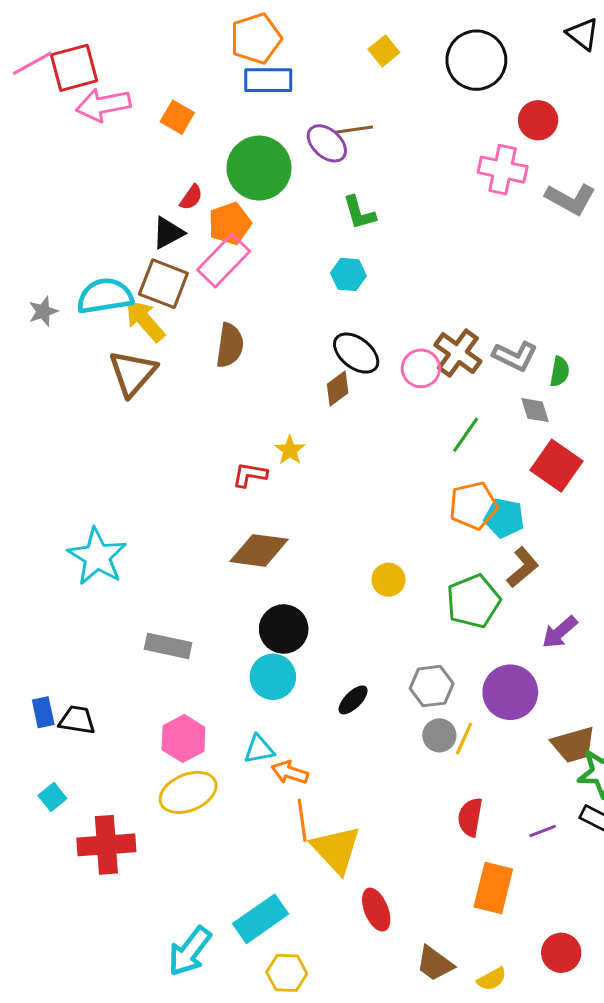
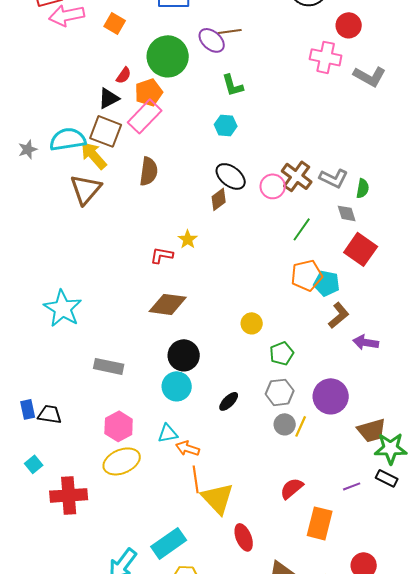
green pentagon: (473, 601) -> (282, 353), moved, size x0.7
purple arrow: (560, 632) -> (366, 342), moved, turned 50
red semicircle: (470, 817) -> (292, 488), moved, turned 40

